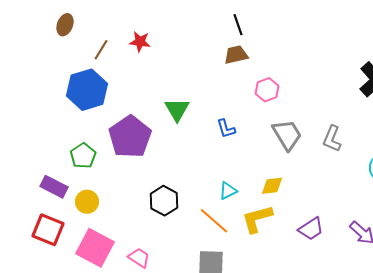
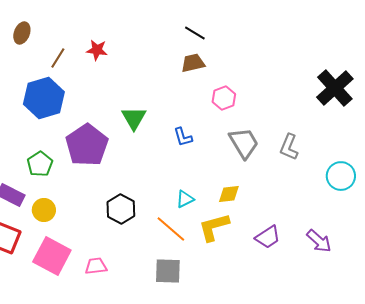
black line: (238, 25) -> (195, 33), turned -40
pink trapezoid: (139, 258) -> (96, 266), turned -40

